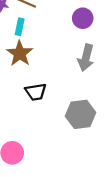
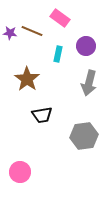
cyan rectangle: (20, 27) -> (58, 54), moved

